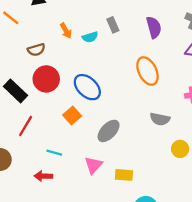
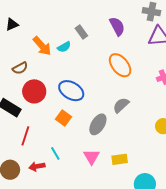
orange arrow: (66, 31) -> (42, 46), size x1.5
gray semicircle: (160, 119) -> (121, 105), moved, turned 138
cyan line: (54, 153) -> (55, 153), turned 56
red arrow: (43, 176) -> (37, 166), moved

